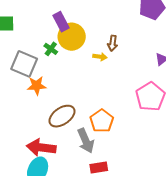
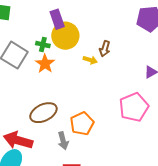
green cross: (51, 49) -> (43, 45), turned -32
orange star: (37, 86) -> (45, 64), moved, turned 30
gray arrow: (86, 141) -> (63, 141), size x0.7

